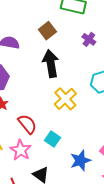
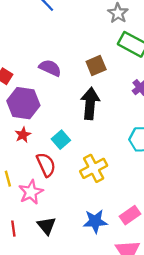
yellow cross: (65, 99) -> (94, 168), moved
cyan square: (52, 139) -> (61, 140), moved

